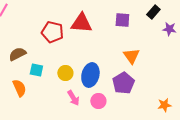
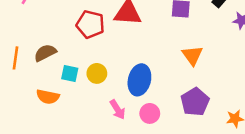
yellow circle: (65, 73) -> (97, 73), moved
purple pentagon: (123, 83) -> (195, 102), moved
orange semicircle: (19, 88) -> (48, 97), turned 126

